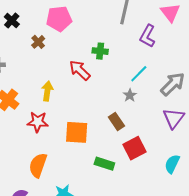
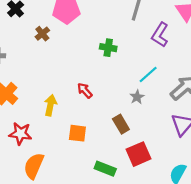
red arrow: (80, 70) -> (85, 91), moved, size x0.7
yellow arrow: (47, 91) -> (50, 105), moved
red star: (38, 122) -> (20, 134), moved
orange square: (77, 132) -> (77, 133), size x0.7

